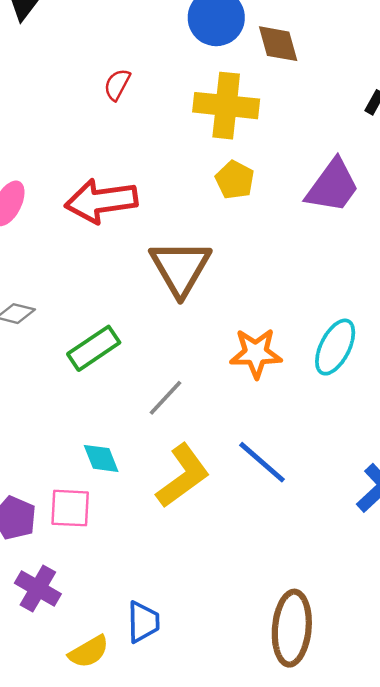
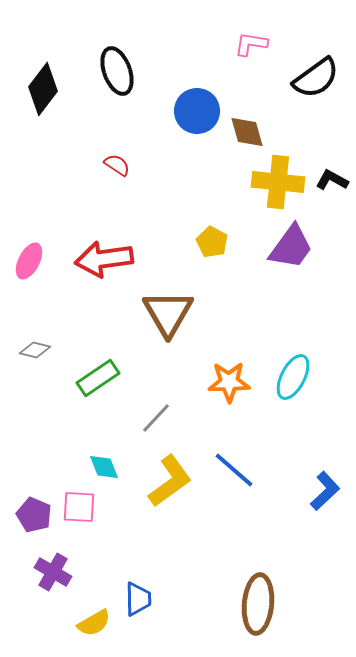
red semicircle: (117, 85) -> (117, 165), turned 96
yellow cross: (226, 106) -> (278, 182), moved

